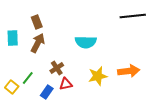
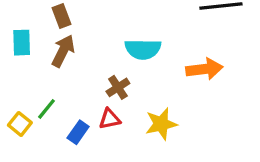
brown cross: (57, 68) -> (118, 87), moved
orange arrow: (129, 71) -> (204, 69), moved
yellow star: (98, 76) -> (161, 124), moved

